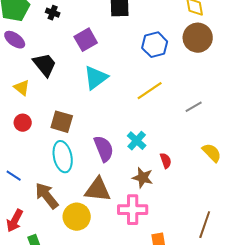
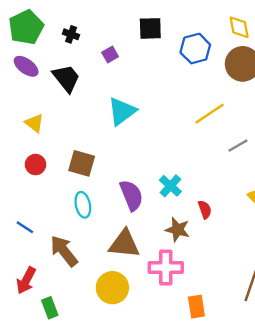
purple square: (86, 40) -> (110, 54), moved, size x0.6
blue hexagon: (155, 45) -> (195, 49), moved
black trapezoid: (45, 65) -> (66, 78), moved
yellow line: (150, 91) -> (210, 114), moved
cyan ellipse: (63, 157) -> (83, 205), size x0.7
yellow circle: (77, 217) -> (112, 288), moved

